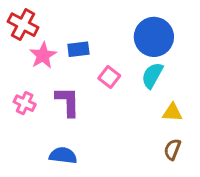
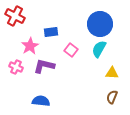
pink star: (43, 55) -> (30, 46), moved
purple L-shape: (68, 102) -> (44, 66), turned -75

